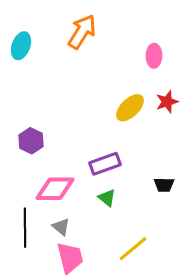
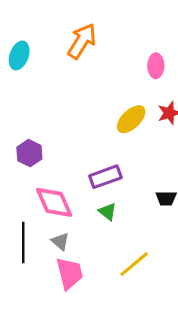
pink diamond: (55, 189) -> (54, 202), turned 66

